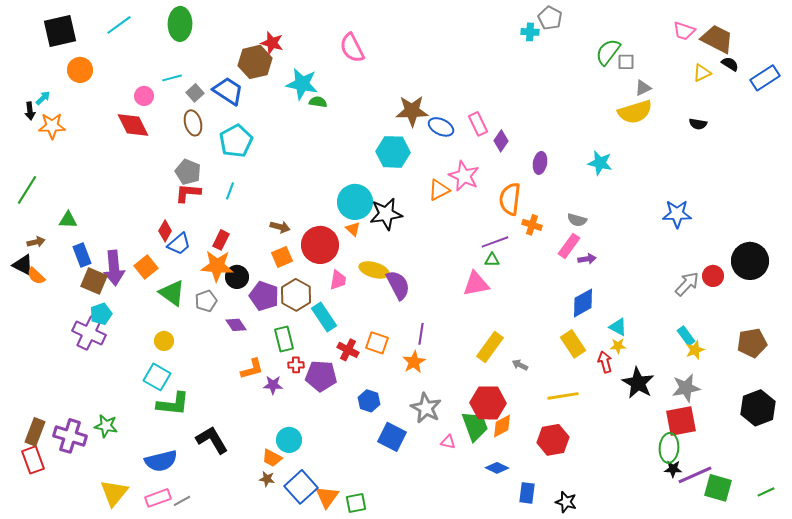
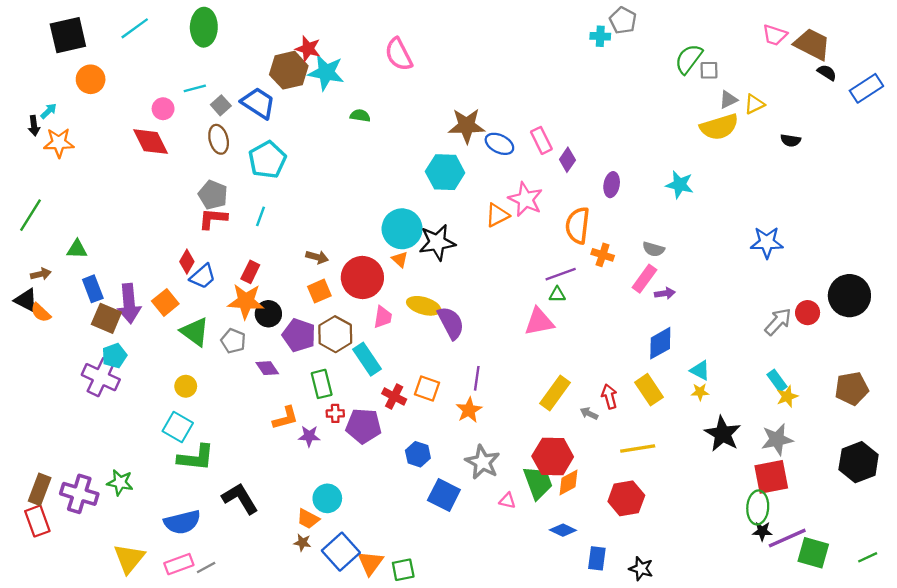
yellow triangle: (702, 73) -> (754, 104), moved
cyan star: (302, 84) -> (326, 72), moved
gray pentagon: (206, 301) -> (233, 341), turned -30
red arrow: (605, 362) -> (609, 396), moved

